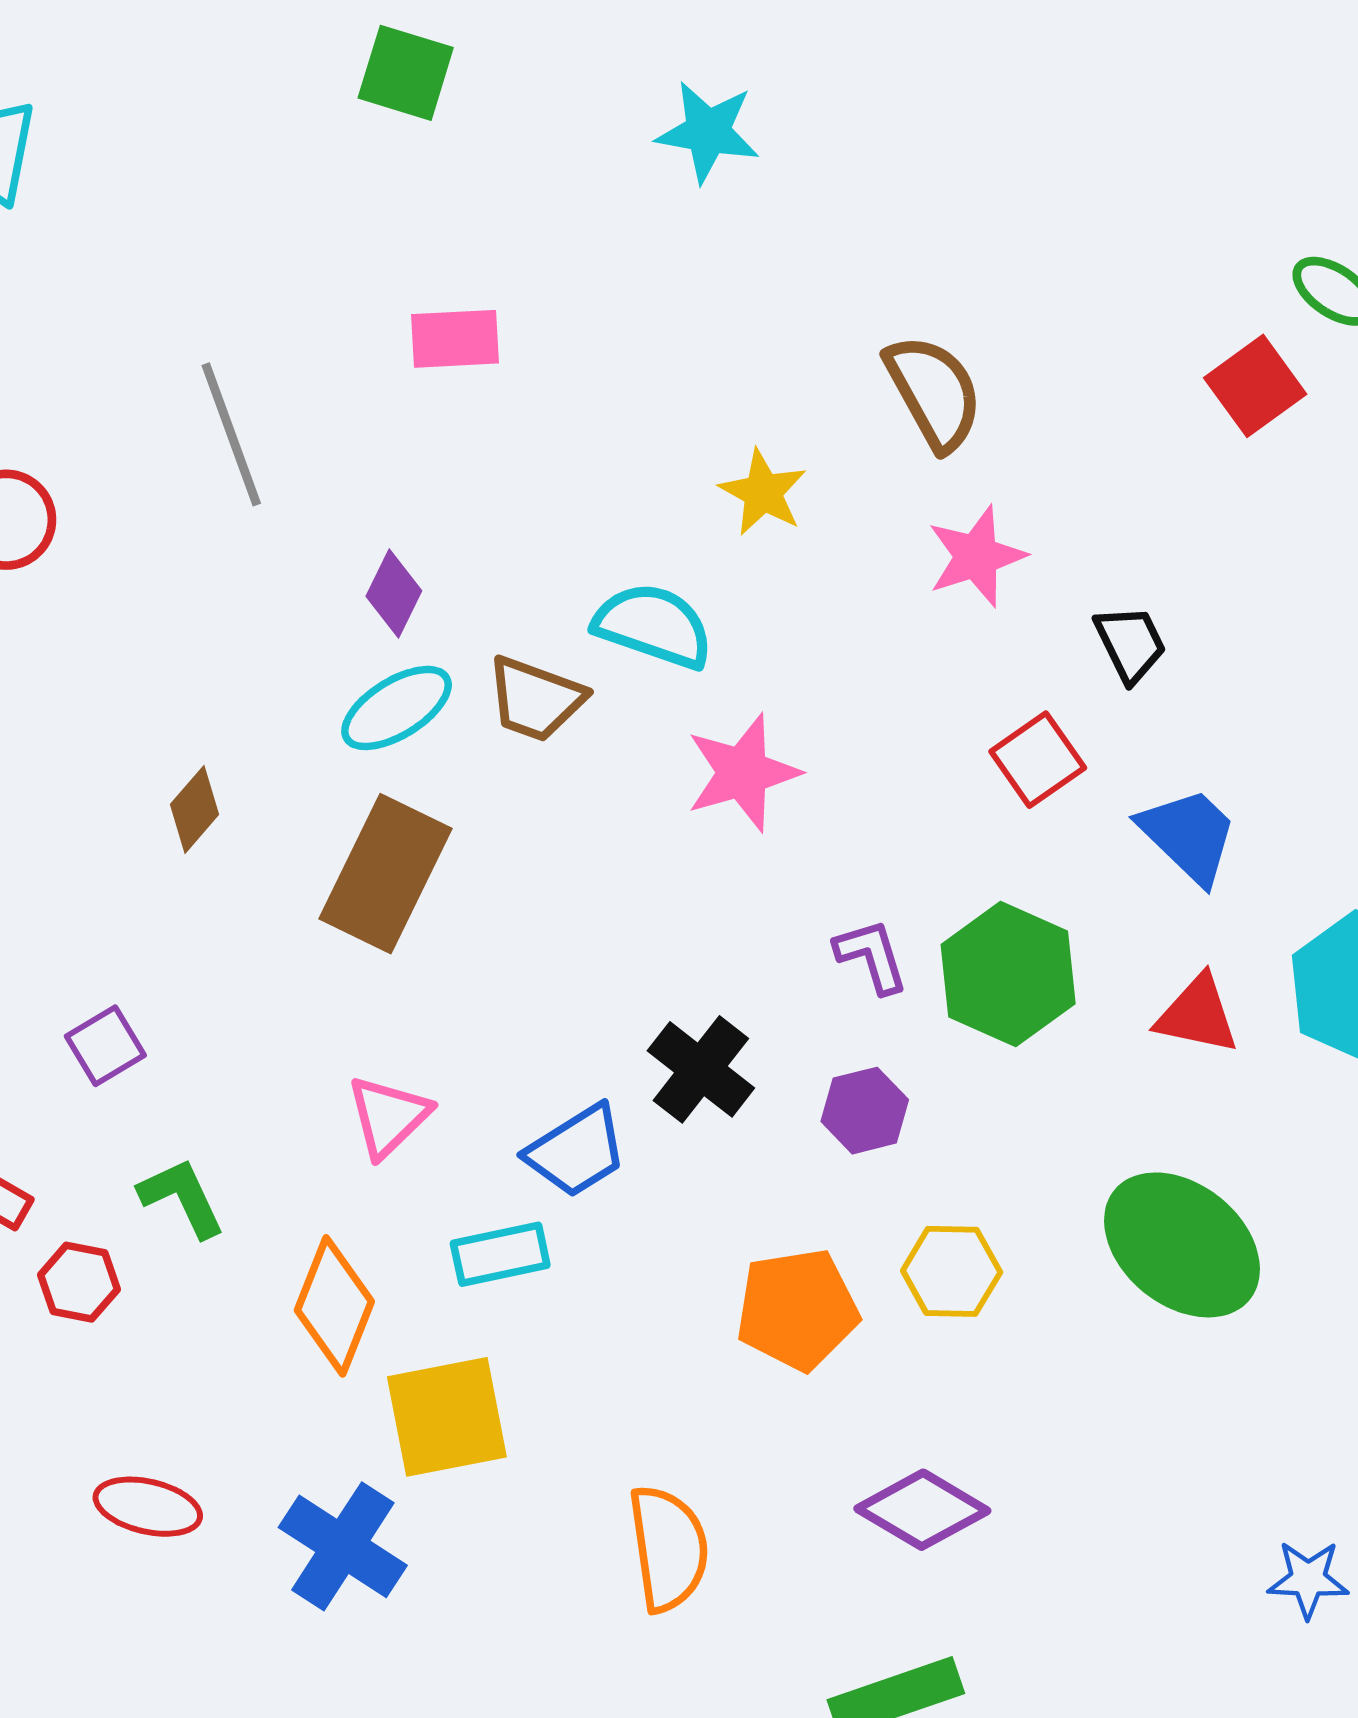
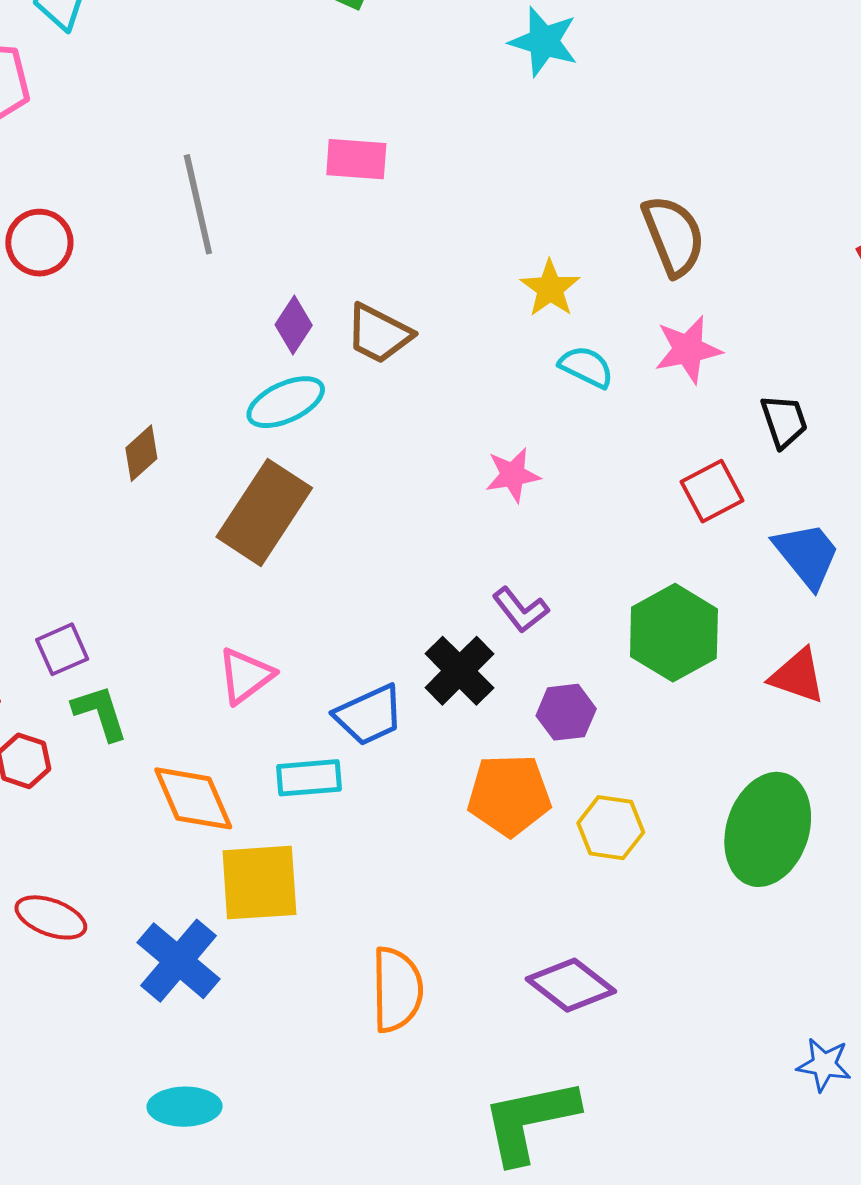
cyan semicircle: (653, 626) -> (586, 367), moved, size x0.7
brown trapezoid: (535, 699) -> (379, 334), moved
pink star: (743, 773) -> (513, 475), size x0.7
purple L-shape: (871, 956) -> (521, 610), moved, turned 152
purple square: (105, 1046) -> (62, 649), moved
green ellipse: (1182, 1245) -> (768, 829), turned 62
orange diamond: (334, 1306) -> (193, 798), turned -52
orange pentagon: (797, 1309) -> (509, 795), moved

